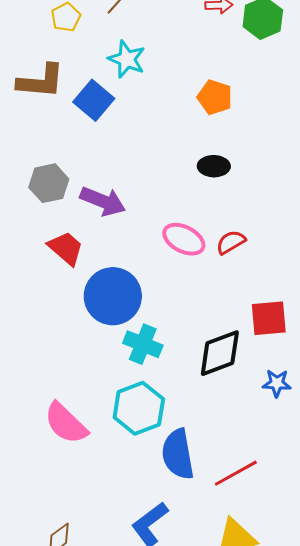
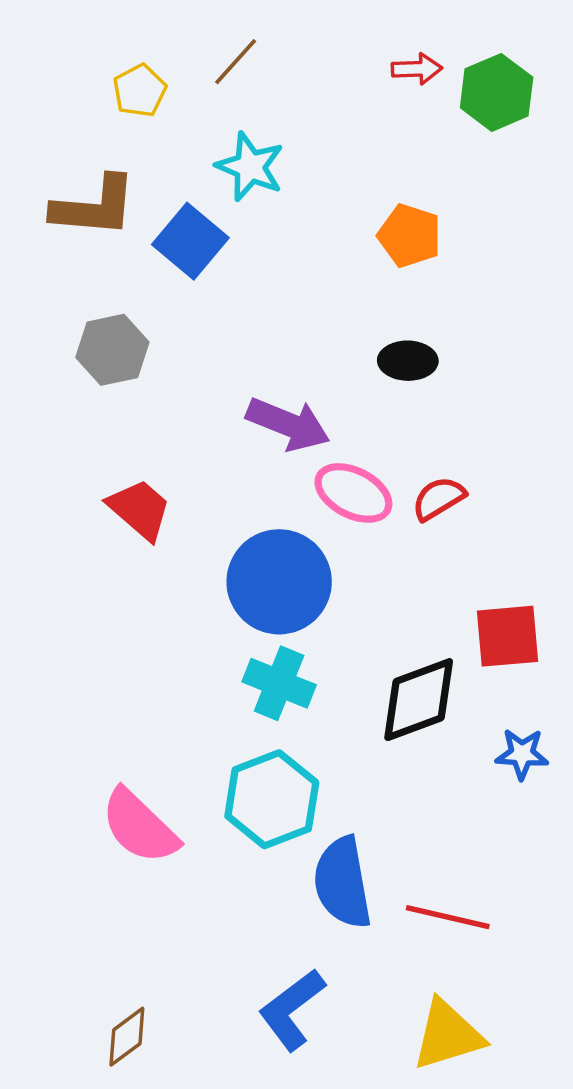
gray hexagon: (49, 183) -> (112, 350), moved
purple arrow: (103, 201) -> (288, 424), moved
blue circle: (113, 296) -> (279, 582), moved
red line: (236, 473) -> (448, 917), turned 42

